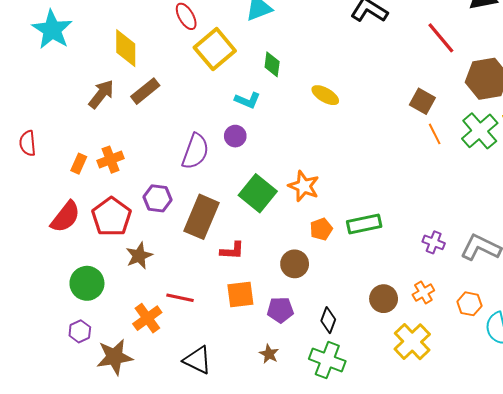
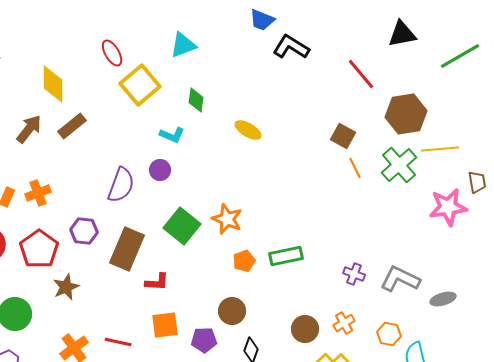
brown circle: (295, 264) -> (232, 311), moved
red line: (180, 298) -> (118, 342), moved

